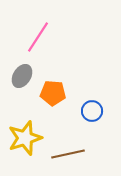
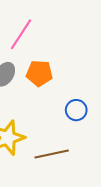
orange pentagon: (53, 93) -> (39, 73), moved

